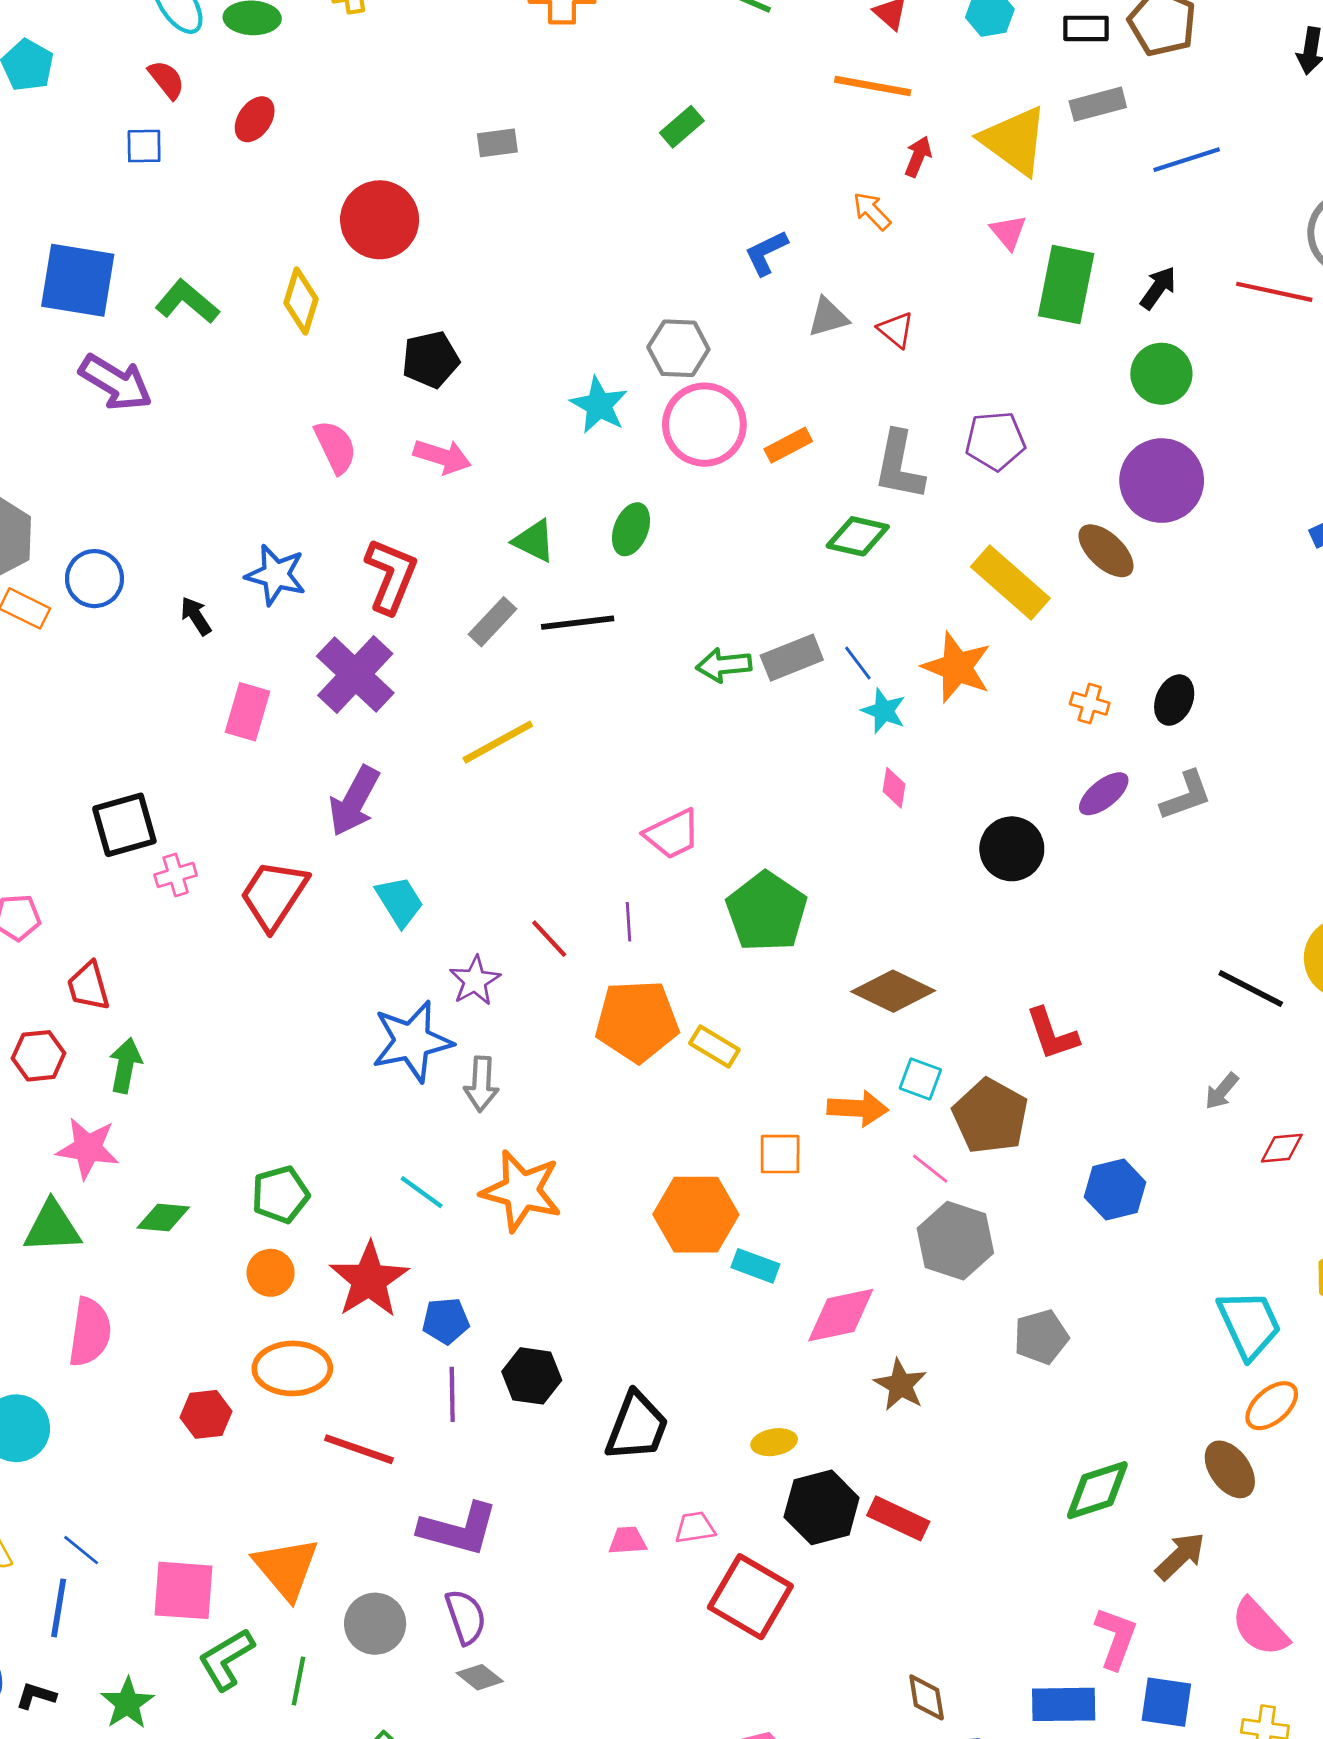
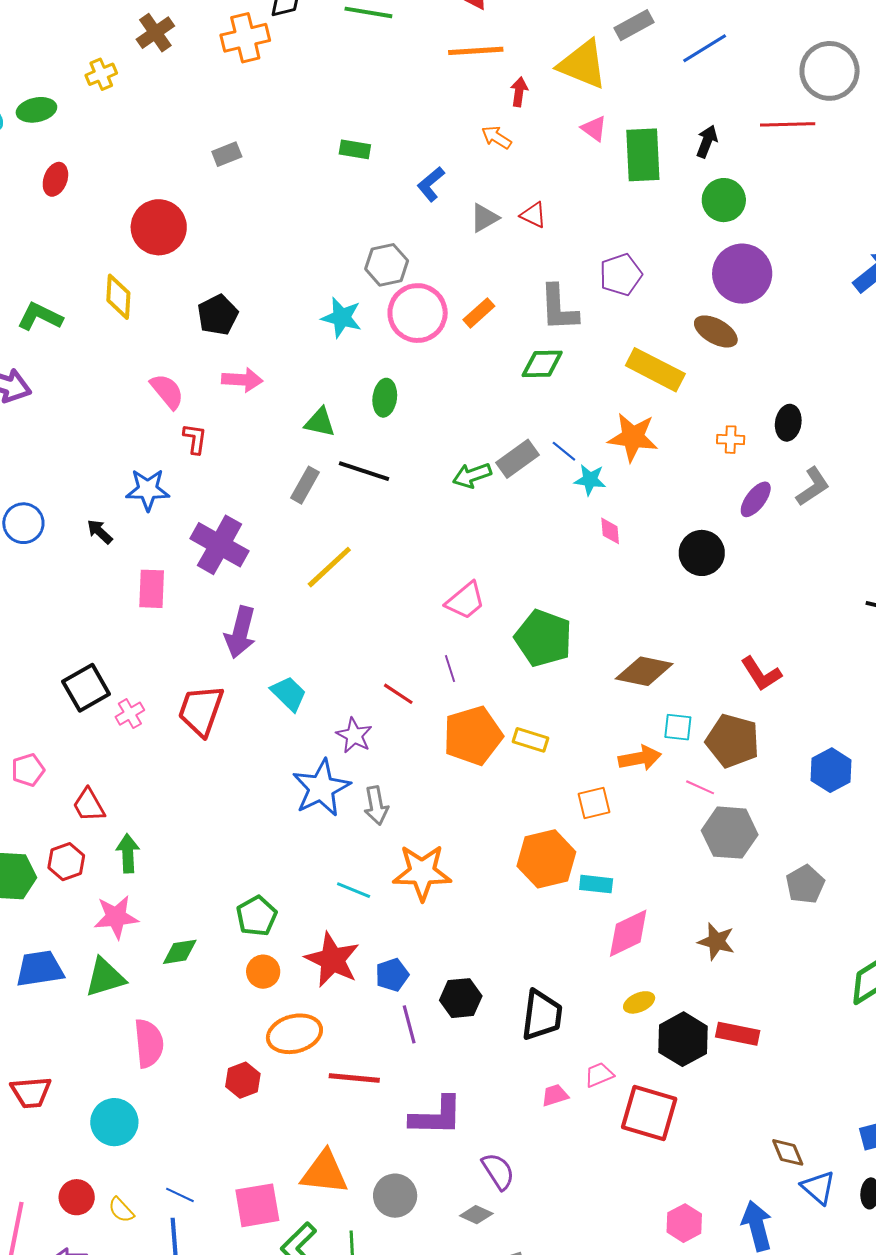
green rectangle: (682, 127) -> (355, 149), moved, turned 64
red L-shape: (391, 576) -> (195, 439), moved, size x0.6
black line: (578, 623) -> (364, 471), turned 39
pink diamond: (841, 1315) -> (628, 933), moved
orange triangle: (286, 1568) -> (324, 1173), turned -30
purple semicircle: (466, 1617) -> (498, 1171), moved

